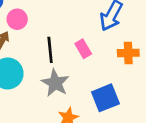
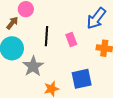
gray star: (55, 83) -> (33, 66), moved

